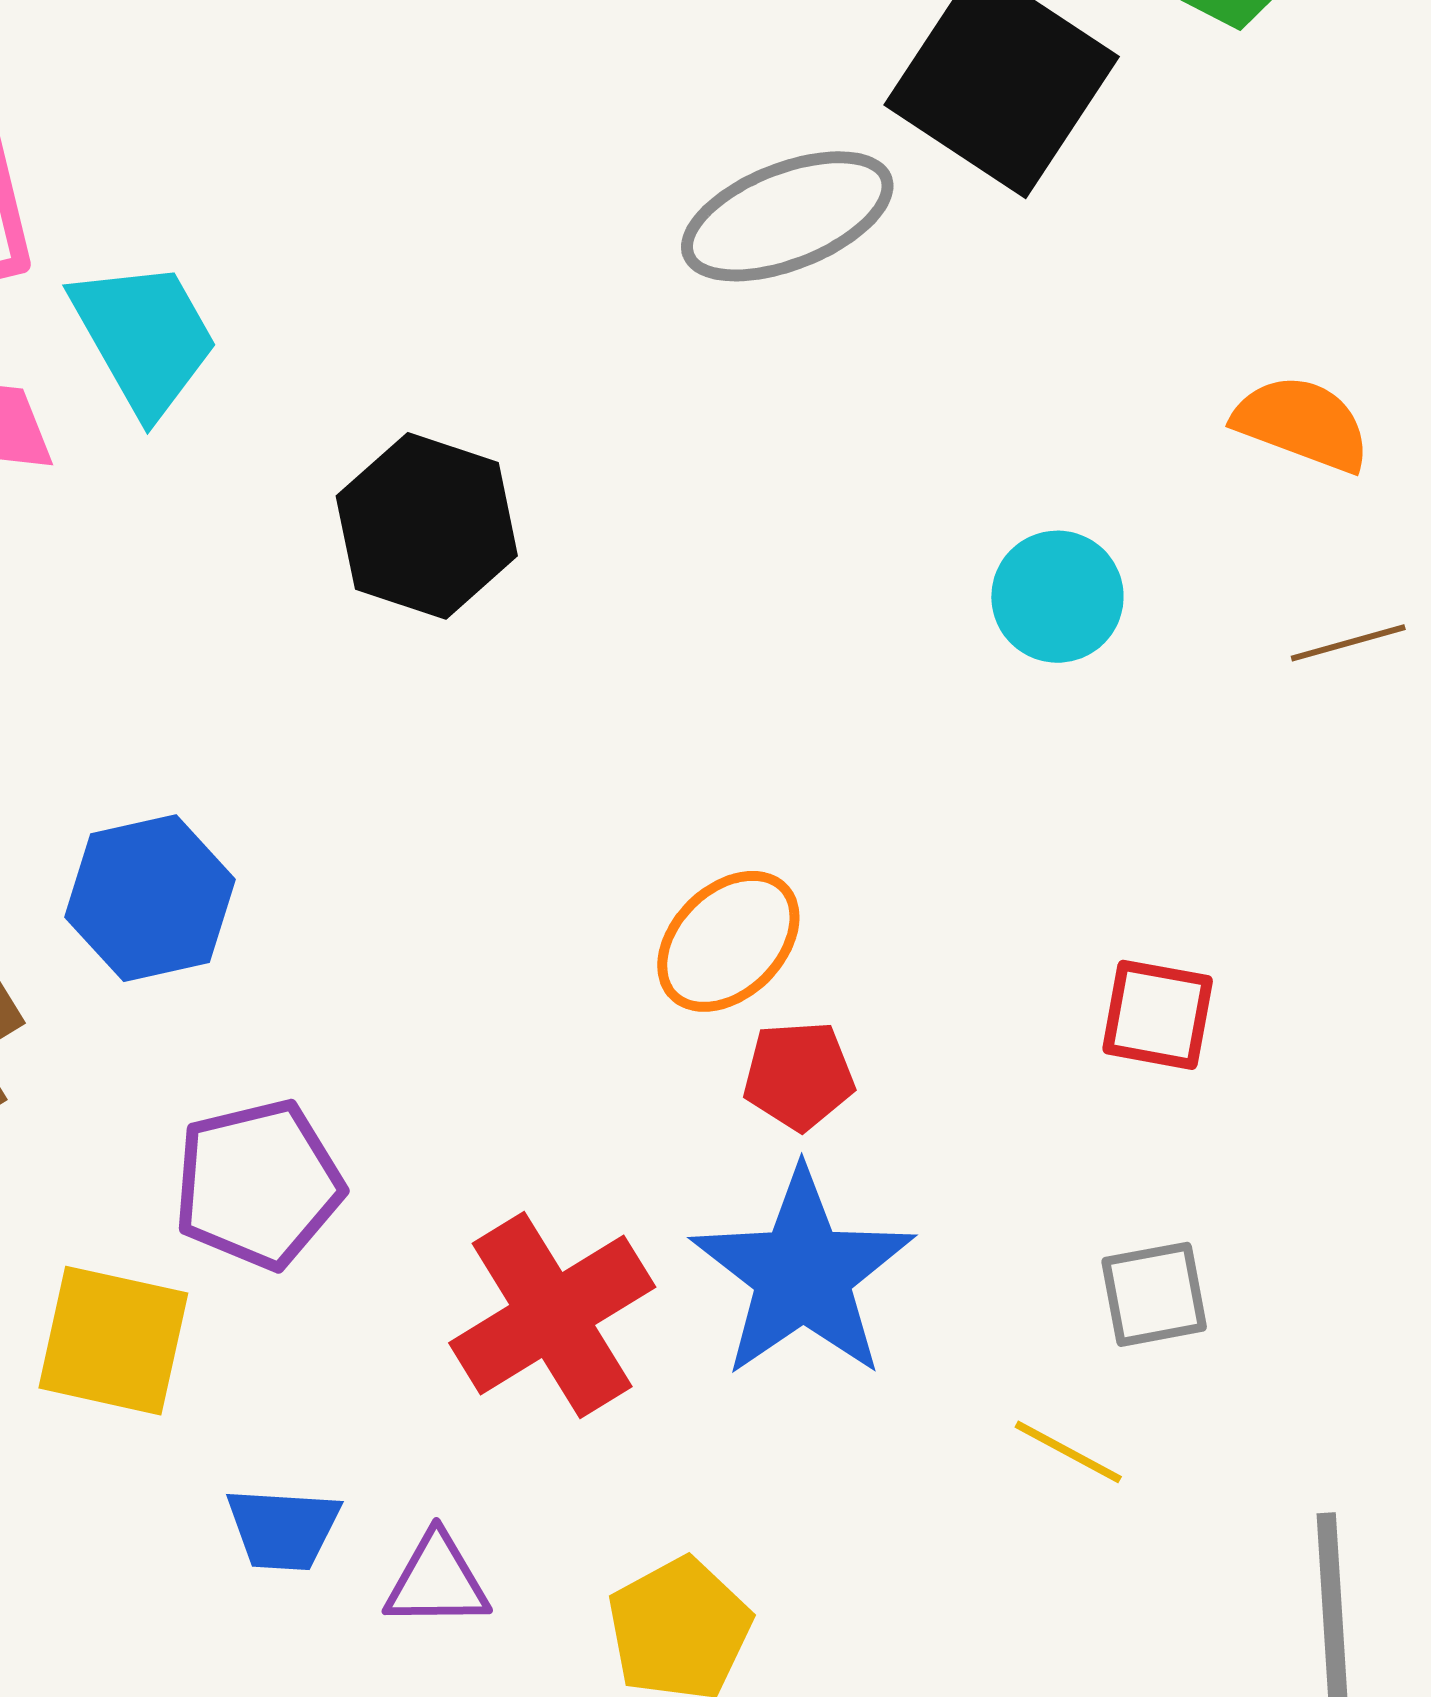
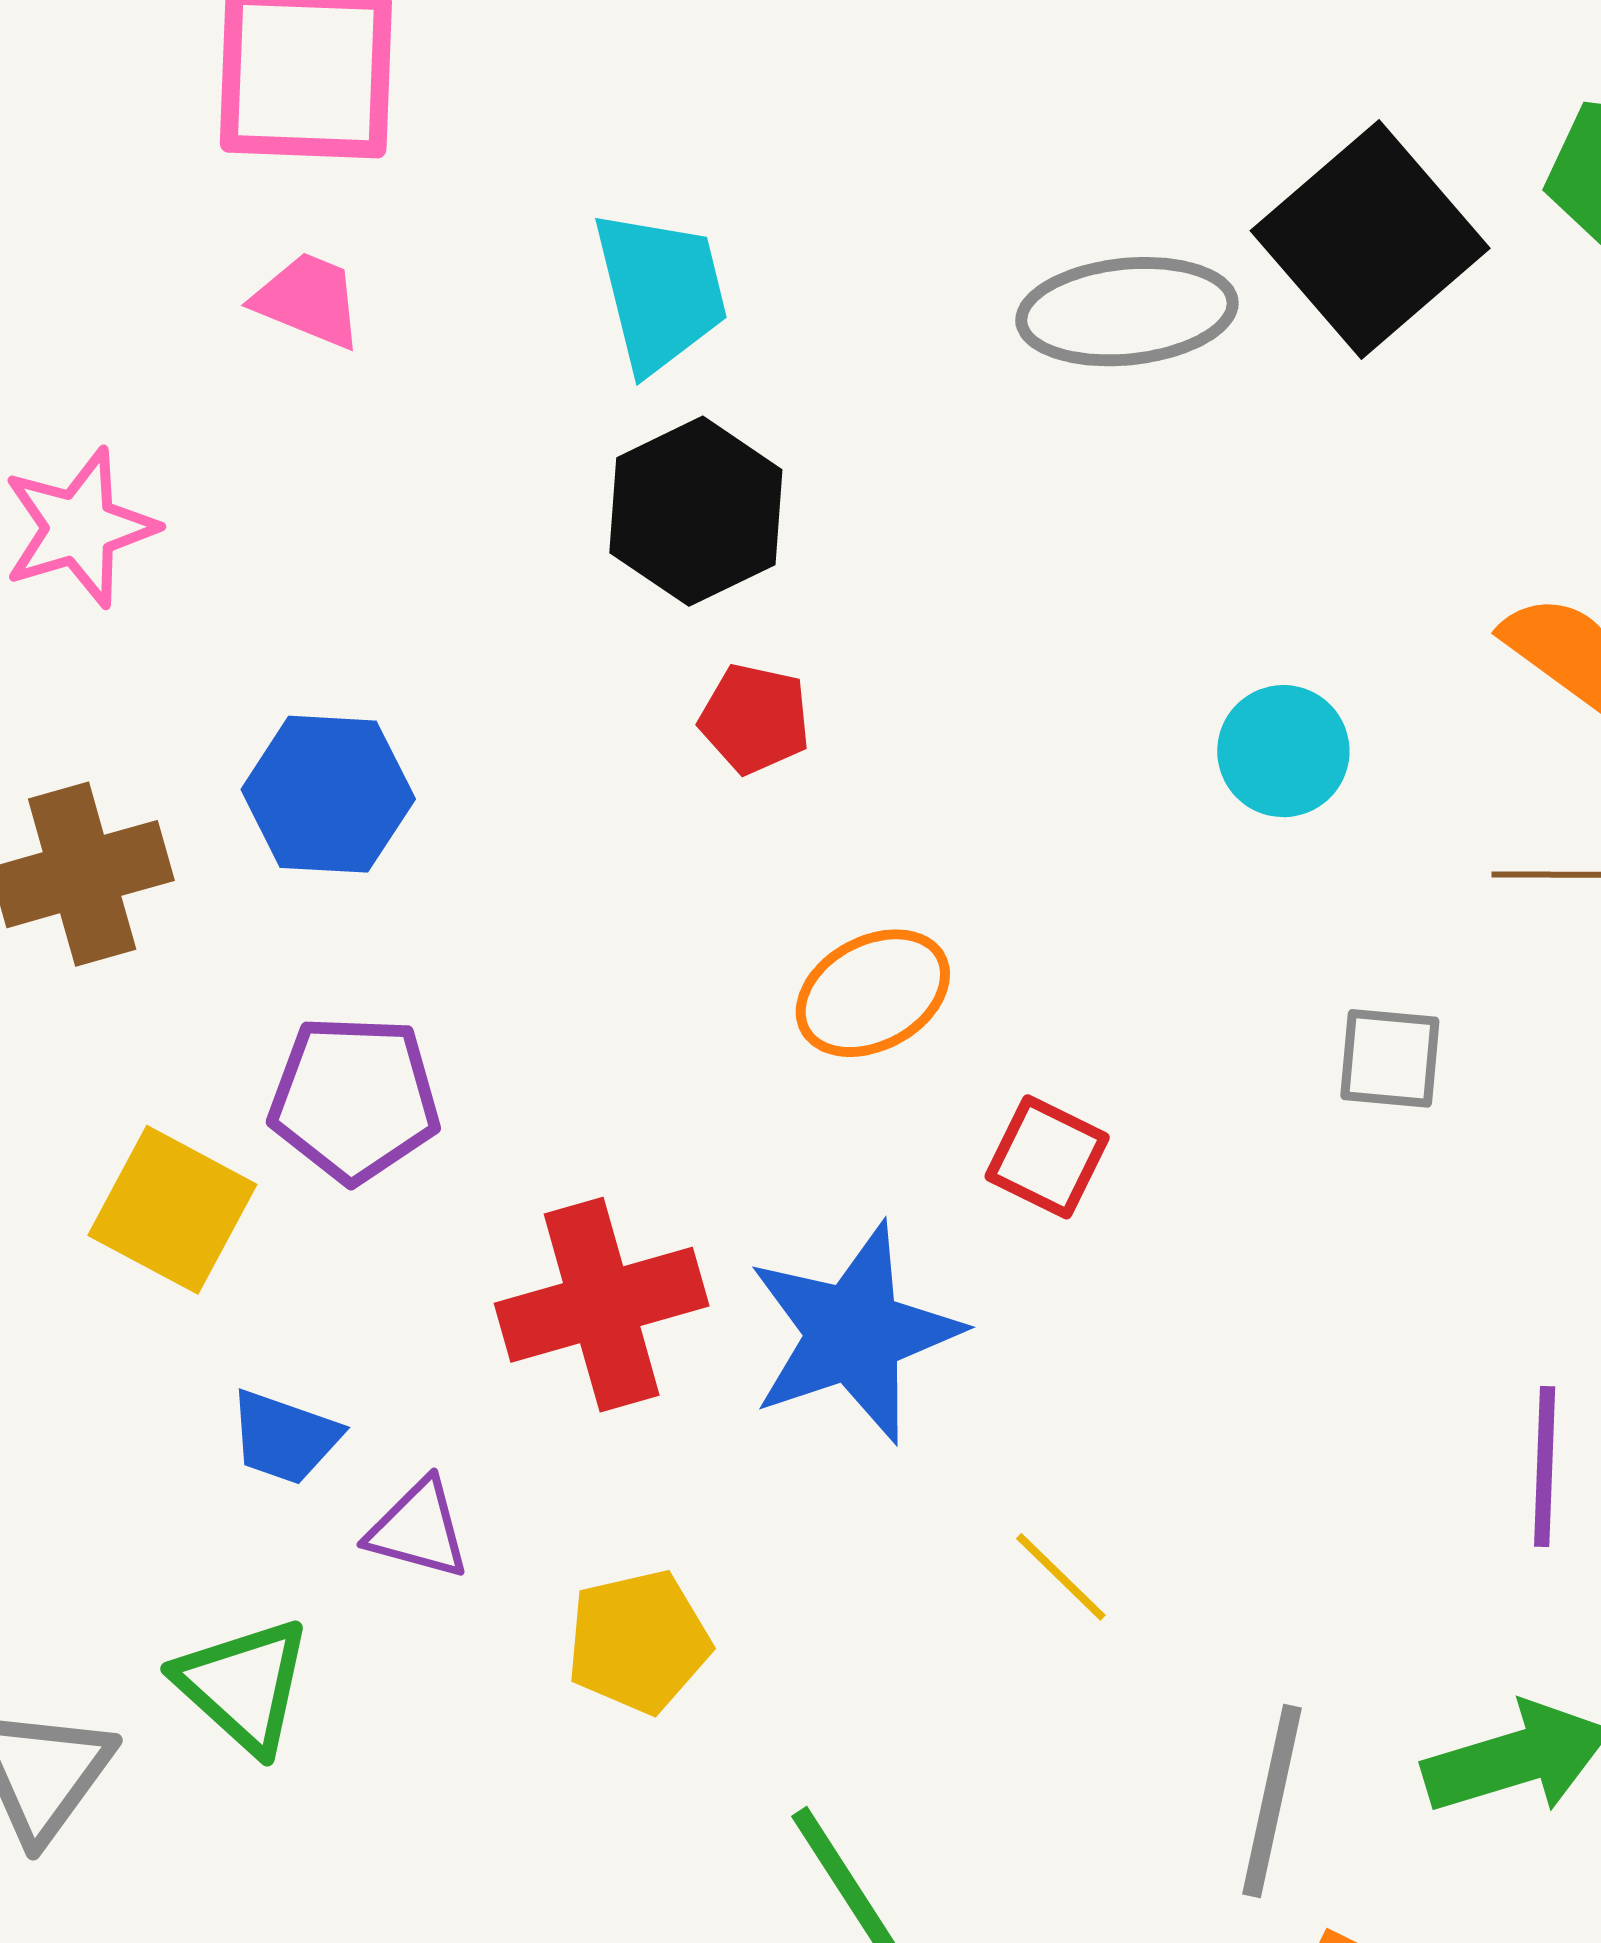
cyan trapezoid: (144, 337) -> (660, 291), moved
red square: (1158, 1015) -> (1047, 1157), moved
red pentagon: (799, 1076) -> (755, 719), moved
gray square: (1154, 1294) -> (1390, 1058), moved

